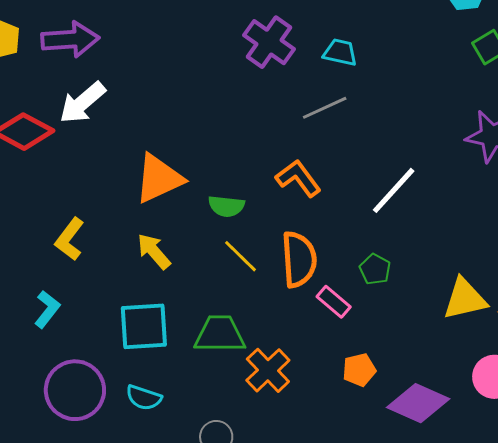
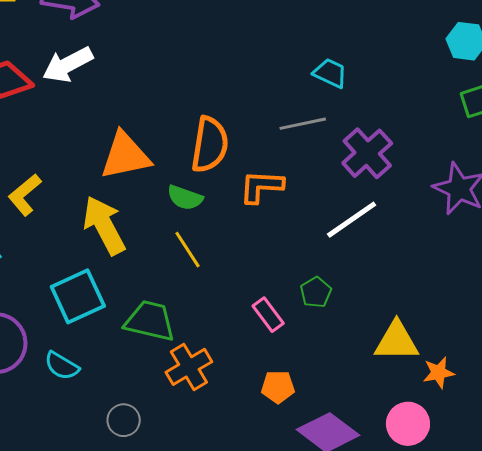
purple cross: (269, 42) -> (367, 153), moved
orange L-shape: (298, 178) -> (261, 186), turned -63
yellow arrow: (154, 251) -> (104, 225), size x1.5
orange semicircle: (299, 259) -> (210, 145), moved
cyan square: (144, 326) -> (78, 296), turned -34

